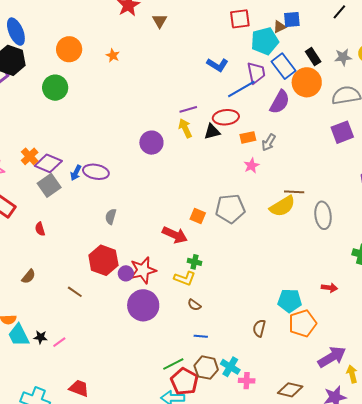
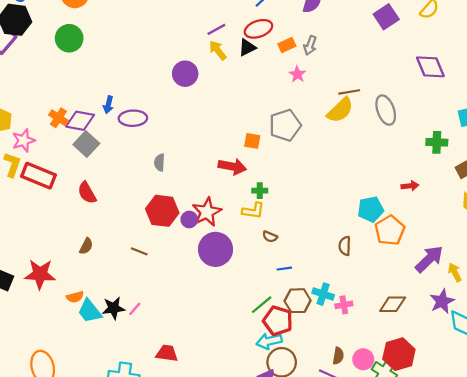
blue arrow: (76, 173) -> (108, 105), moved
red semicircle: (40, 229) -> (87, 193), size x1.5
black star: (40, 337) -> (114, 308), size x1.5

